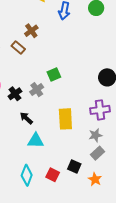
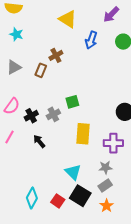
brown rectangle: (18, 48) -> (41, 70), turned 64
yellow rectangle: (65, 119) -> (83, 134), moved
cyan triangle: (36, 141) -> (73, 172), moved, turned 36
black square: (74, 166) -> (80, 196), size x1.5
orange star: (95, 179) -> (107, 206), moved

